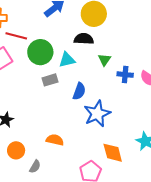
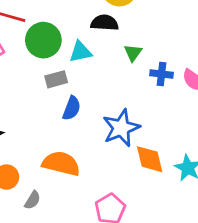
blue semicircle: (79, 91) -> (72, 108), moved
orange semicircle: (55, 140) -> (61, 163), size x1.5
orange diamond: (113, 153) -> (150, 159), moved

